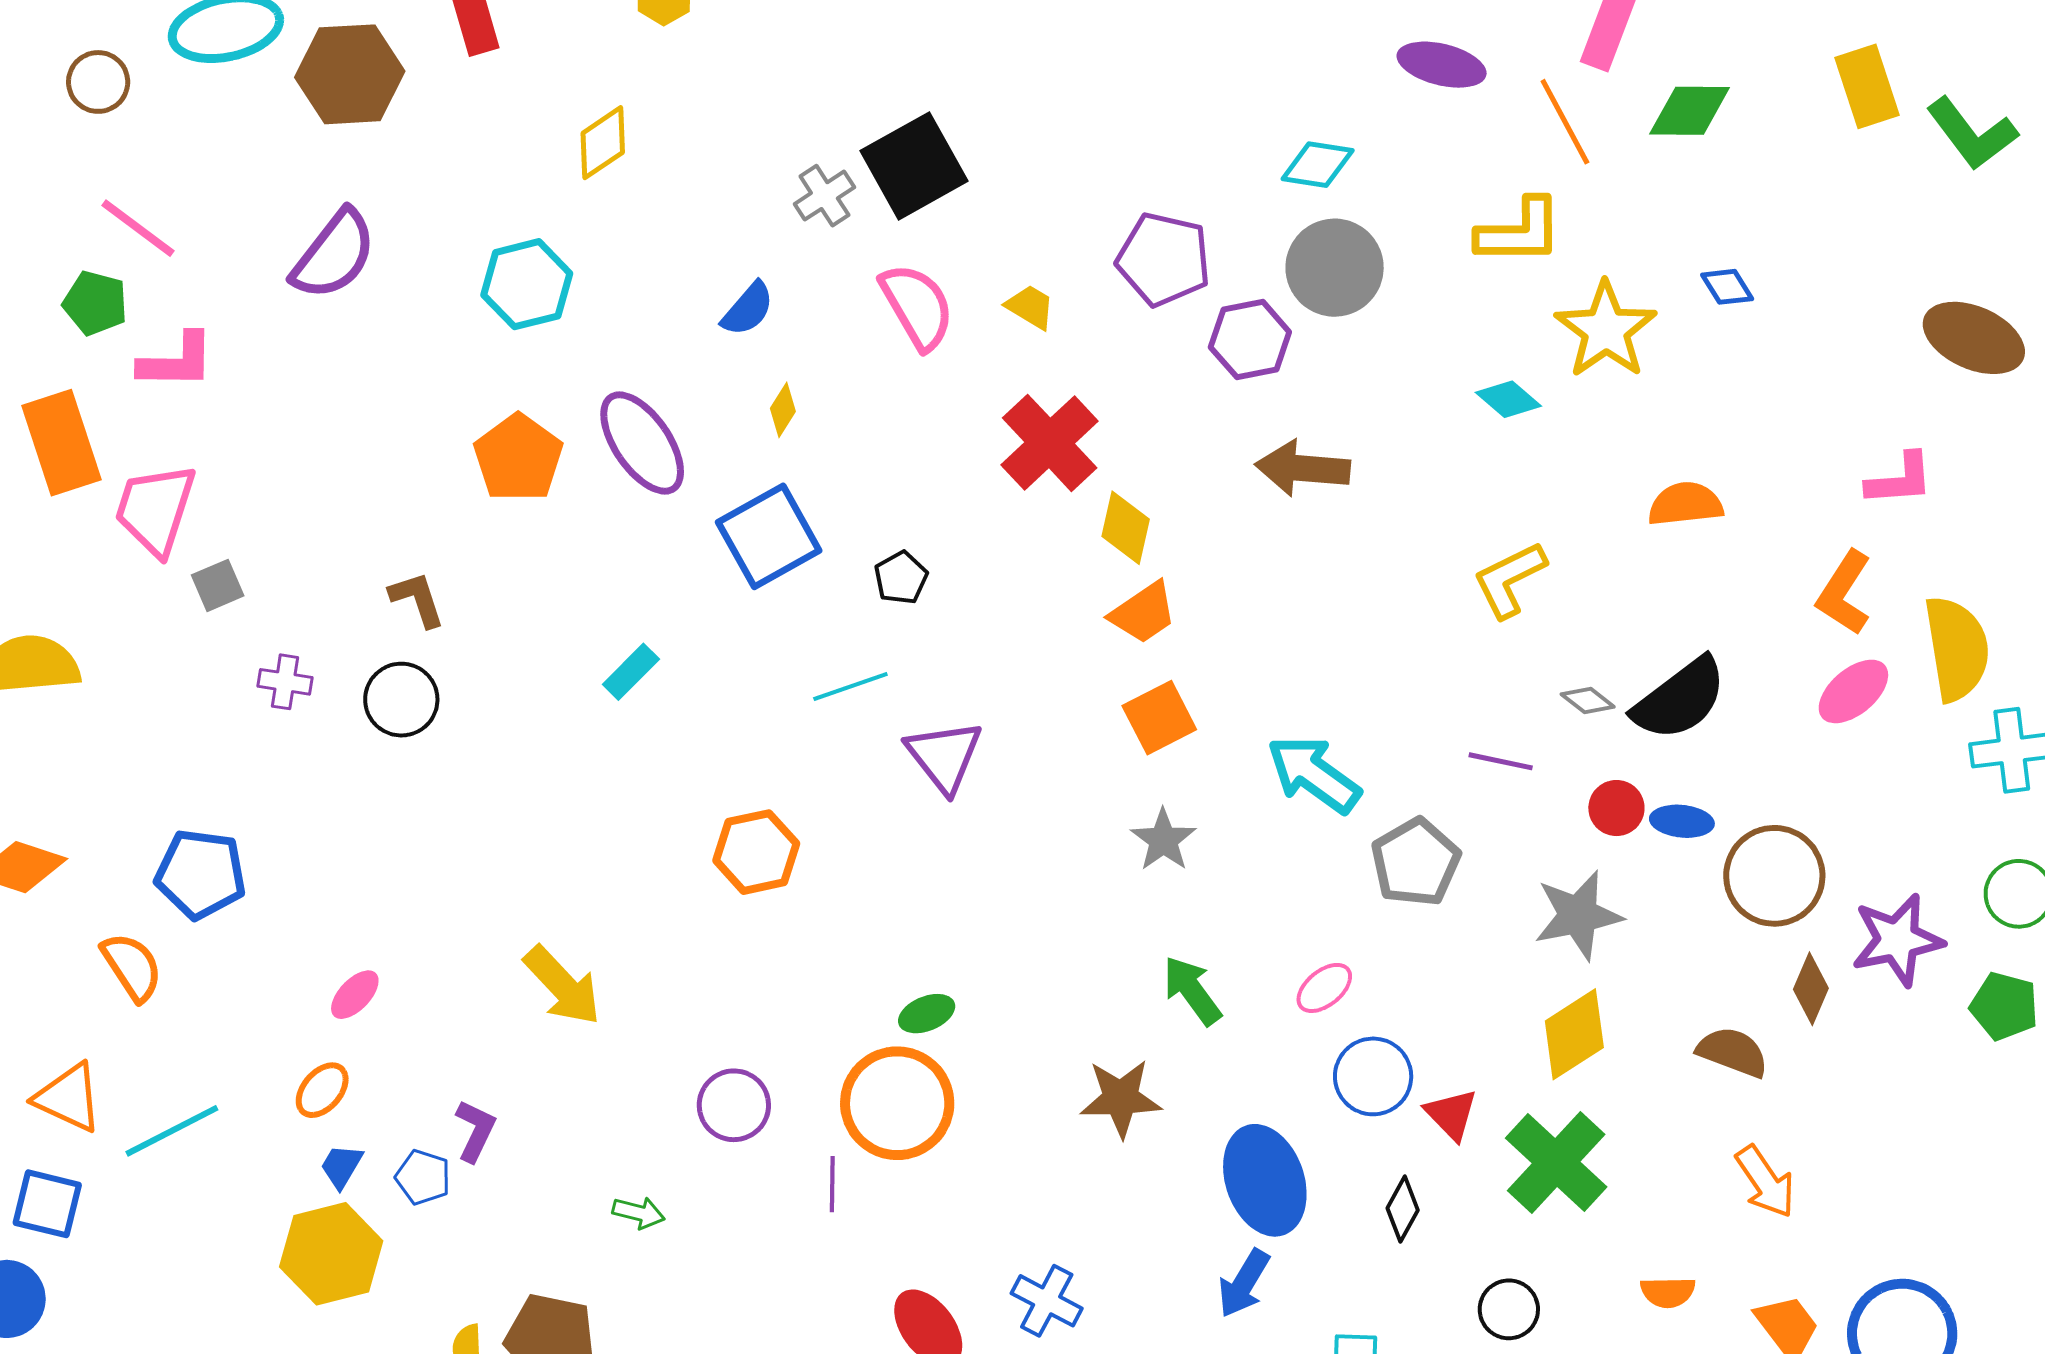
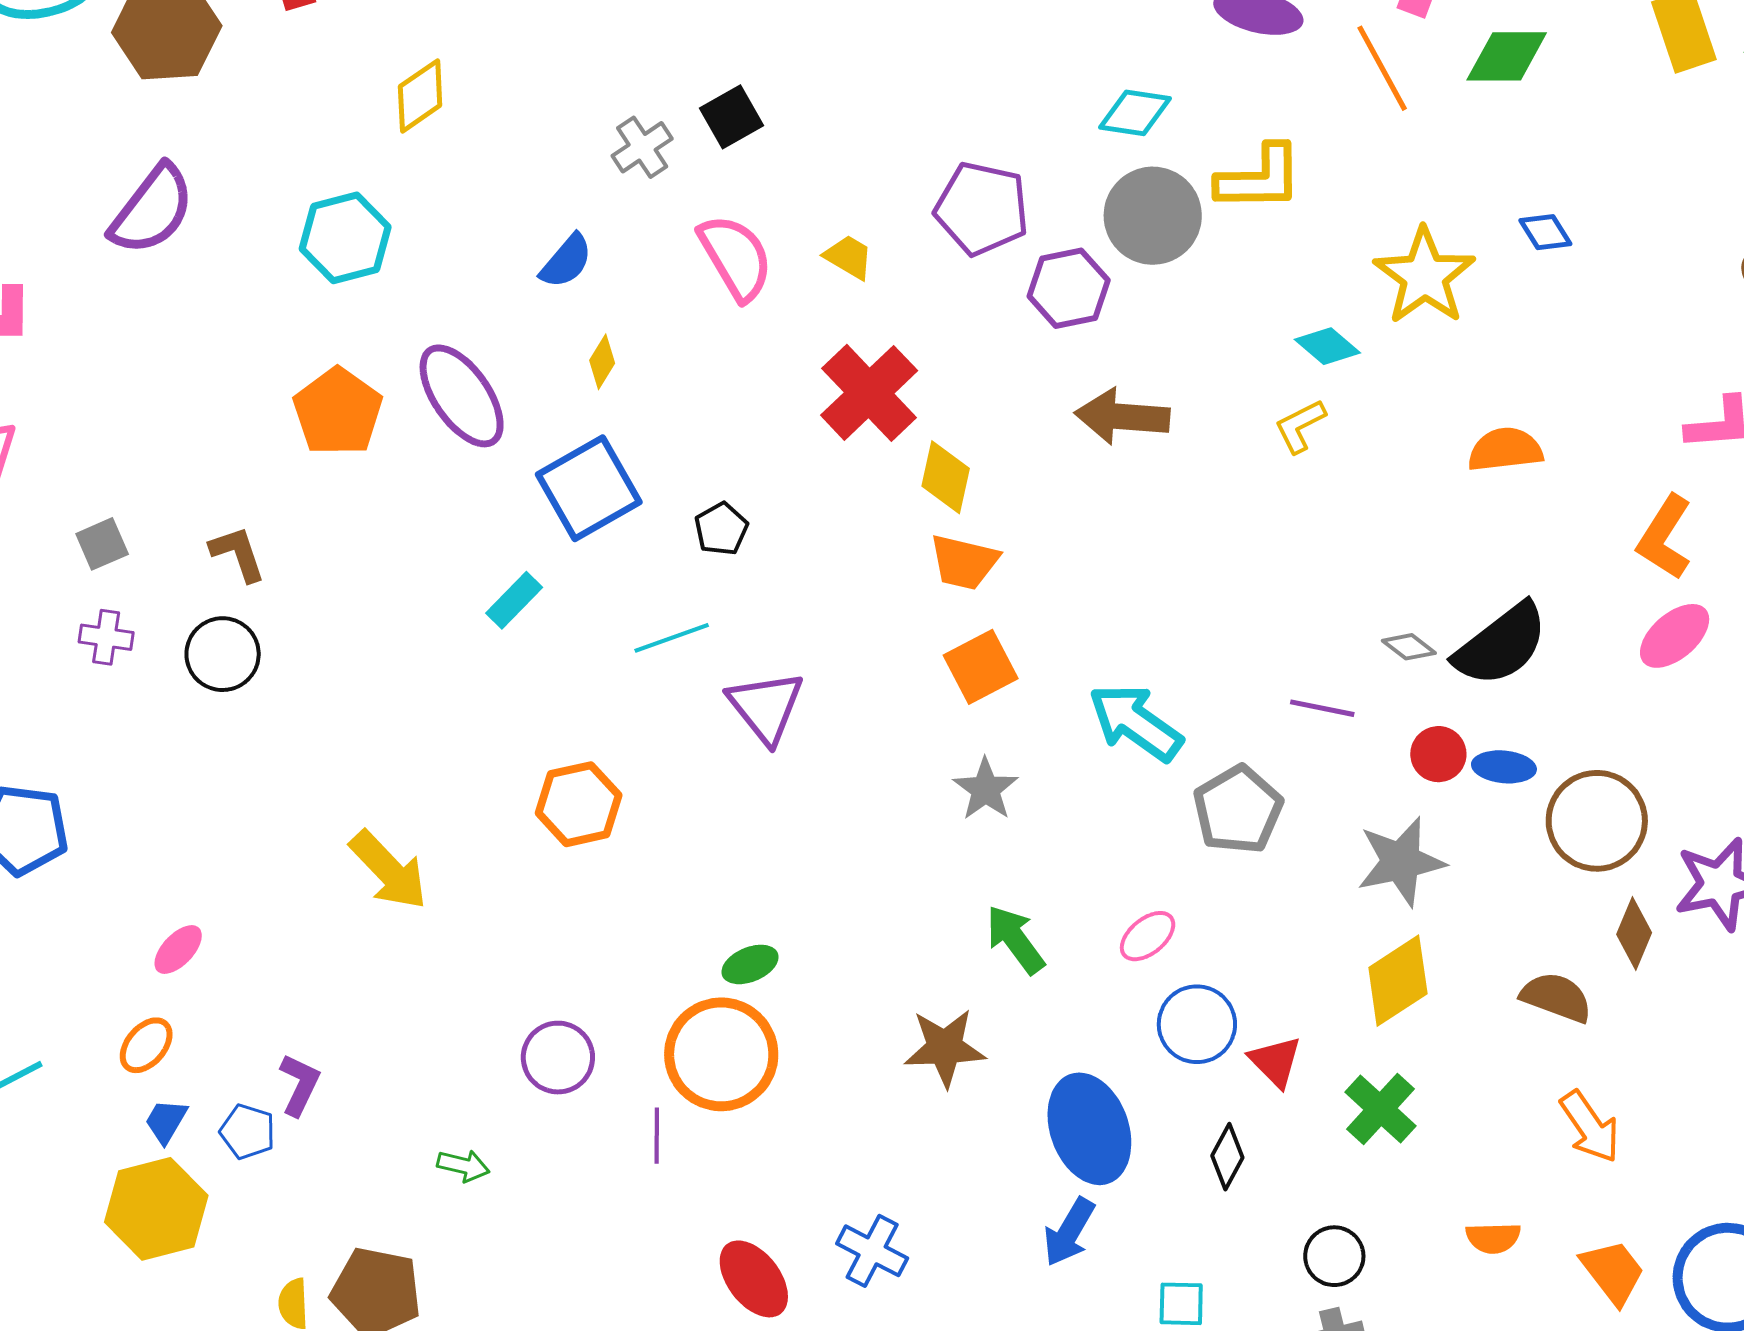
black square: (914, 166) -> (731, 117), size x0.6
yellow L-shape: (1520, 232) -> (1259, 178), moved
yellow L-shape: (1509, 580) -> (1300, 426), moved, size x0.7
gray square: (218, 585) -> (102, 544), moved
orange trapezoid: (1143, 613) -> (964, 562), turned 48
cyan rectangle: (631, 672) -> (514, 600), moved
yellow arrow: (563, 986) -> (389, 870), moved
green cross: (1556, 1163) -> (1381, 1109), size x0.7

